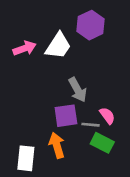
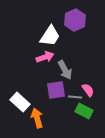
pink arrow: (25, 48) -> (45, 57), moved
orange arrow: (57, 145) -> (37, 118), moved
white rectangle: (26, 158) -> (20, 102), moved, turned -54

